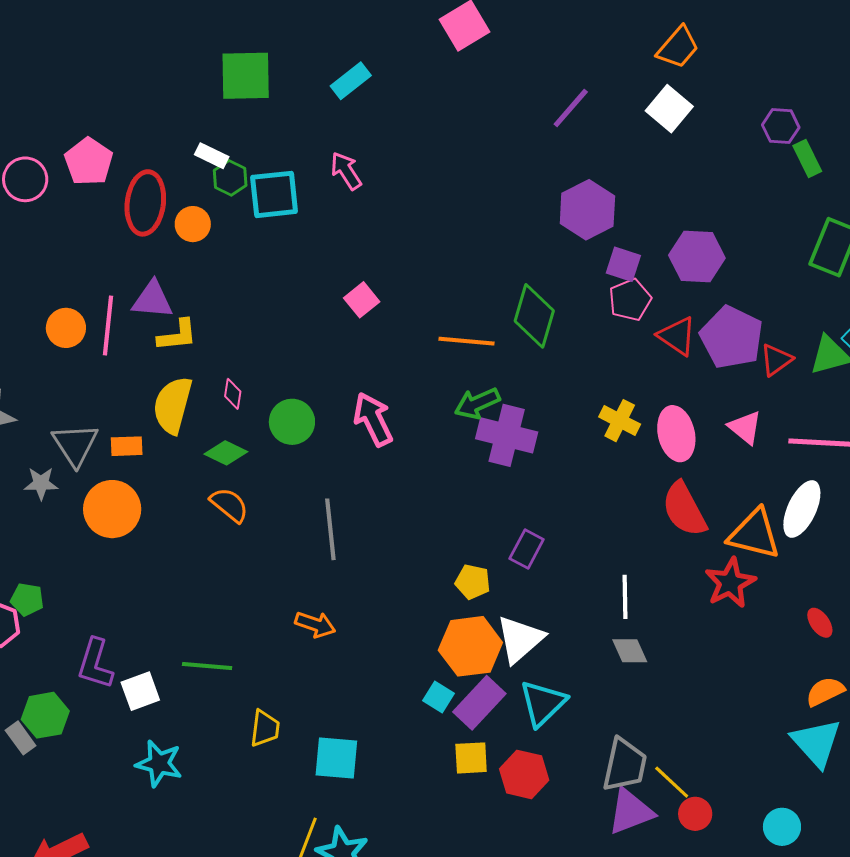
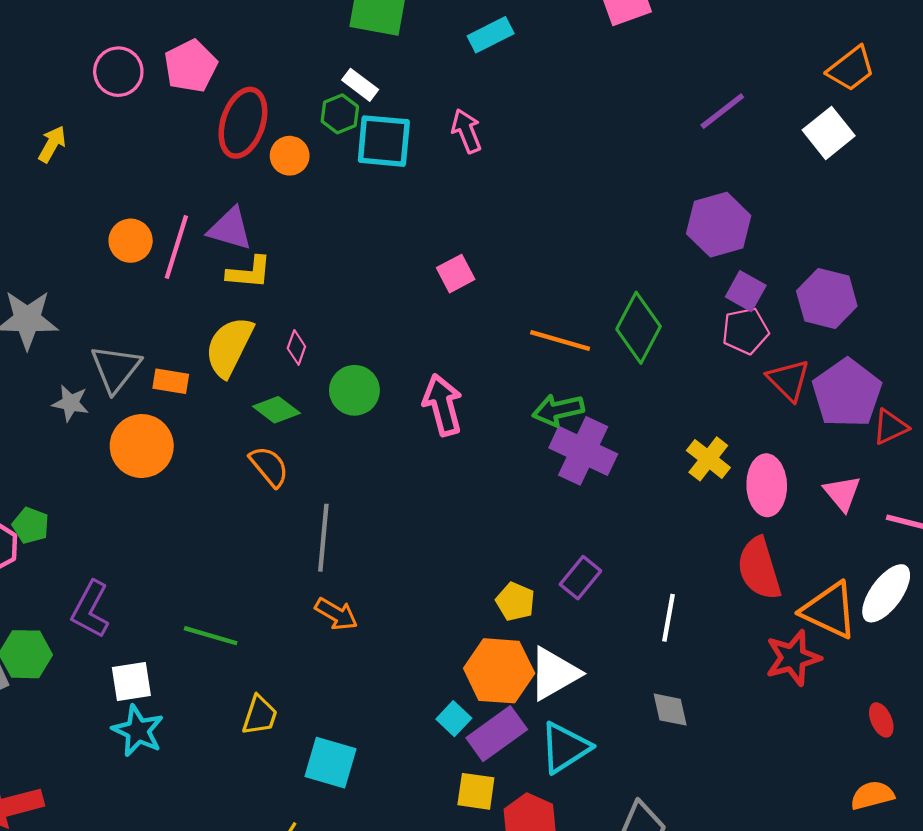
white rectangle: (212, 156) -> (360, 85), moved
gray line: (330, 529) -> (323, 538), moved
white line: (625, 597) -> (668, 618), moved
white square: (140, 691) -> (131, 682), moved

